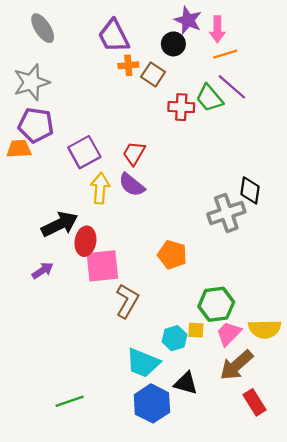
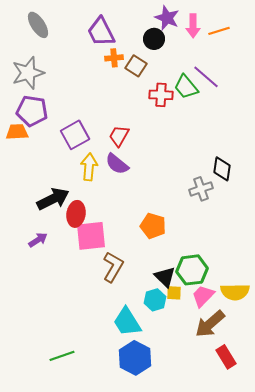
orange line: (225, 54) -> (219, 31), moved
gray cross: (226, 213) -> (201, 189), size x0.7
cyan trapezoid: (143, 363) -> (127, 322), turned 36
black triangle: (186, 383) -> (165, 277), moved, turned 30

